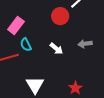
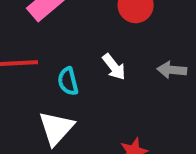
cyan semicircle: (26, 45) -> (68, 81), moved

